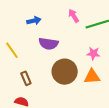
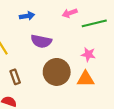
pink arrow: (74, 16) -> (70, 13), turned -80

